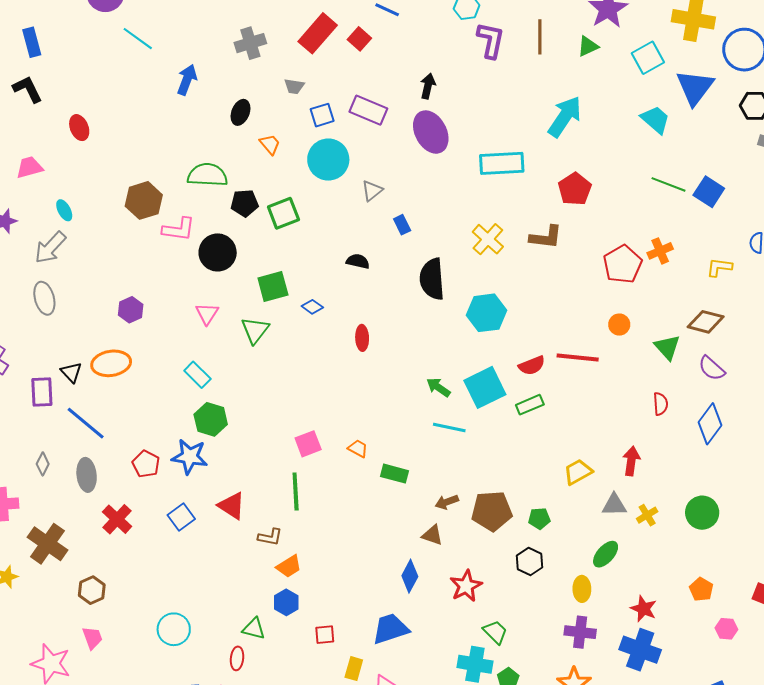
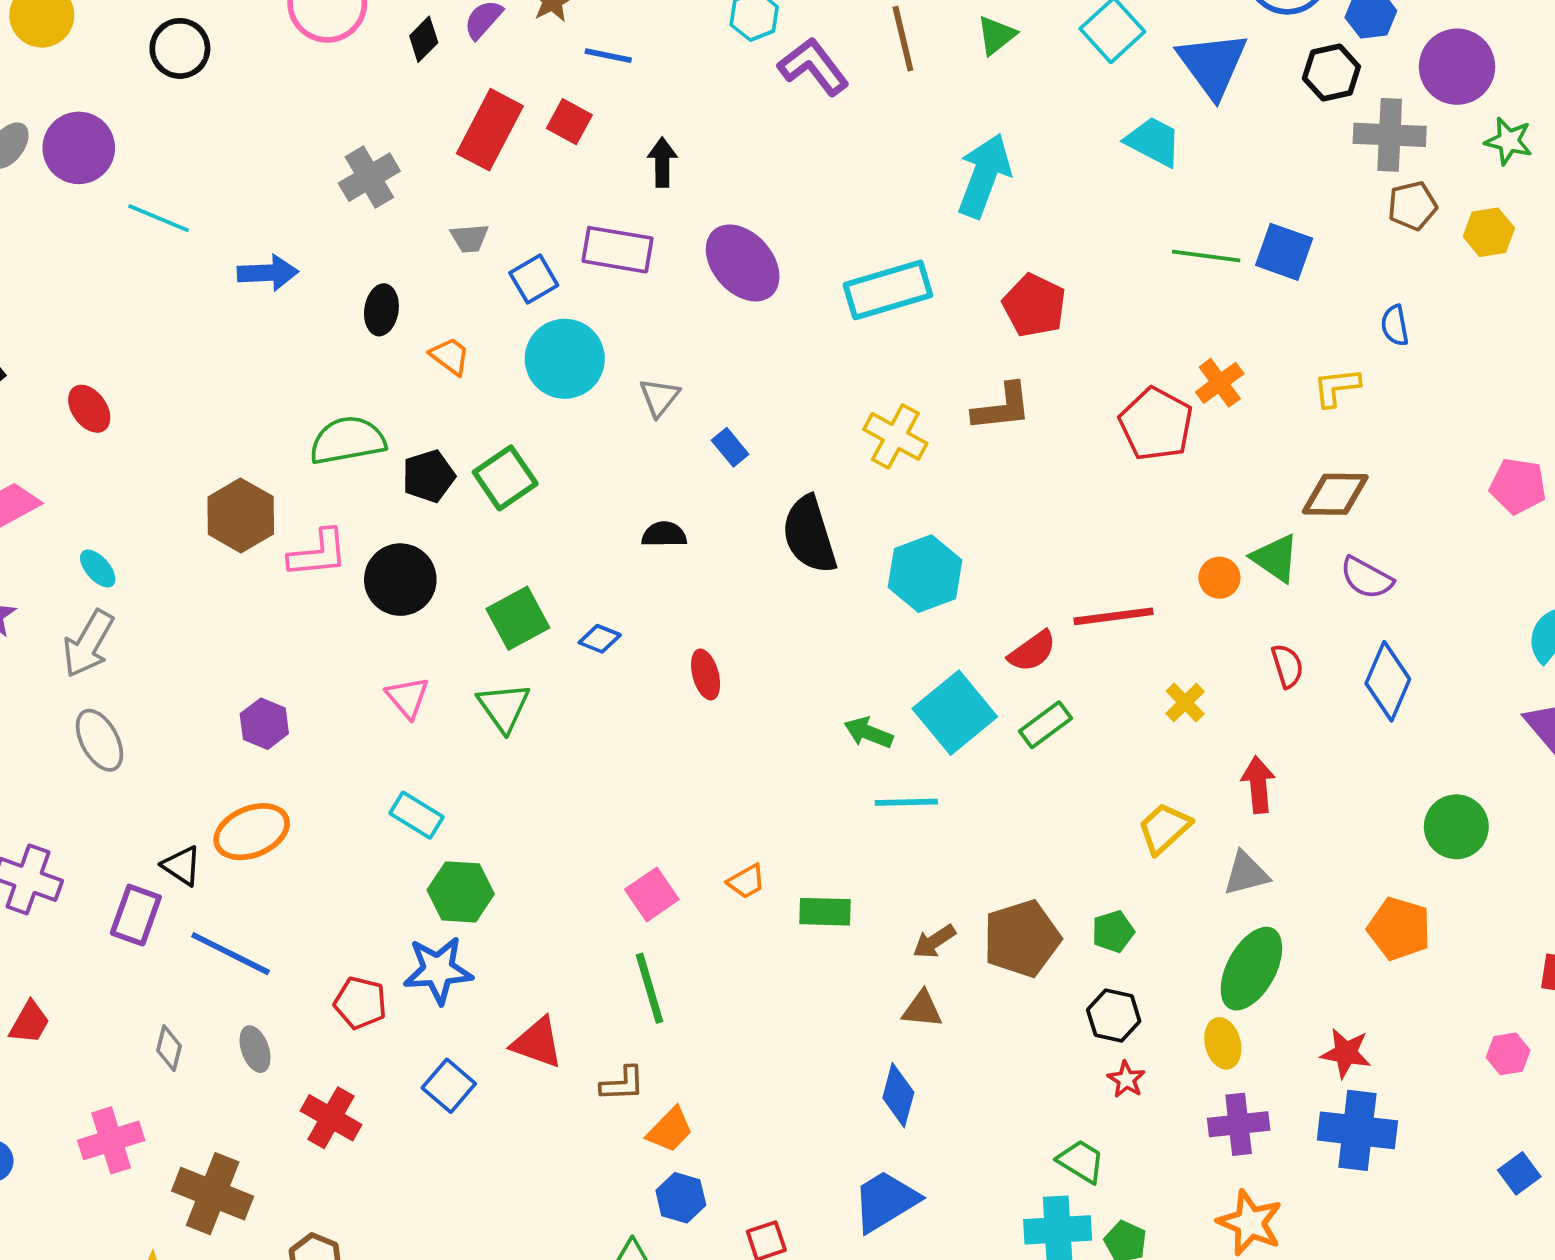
purple L-shape: (491, 40) -> (813, 67), turned -36
blue arrow: (187, 80) -> (268, 273), turned 80
black arrow: (428, 86) -> (662, 162), moved
orange circle: (619, 325) -> (1219, 578), moved
purple rectangle: (42, 392) -> (136, 915), turned 36
orange trapezoid: (358, 449) -> (746, 881), turned 135
gray ellipse: (87, 475) -> (255, 1049), size x0.7
green circle: (702, 513) -> (1456, 827), moved
yellow cross: (647, 515) -> (1185, 703), moved
green ellipse: (606, 554) -> (1251, 969), size x1.5
red star: (466, 586) -> (1126, 1079), moved, size x0.6
orange pentagon: (701, 589) -> (1399, 929), moved, size x1.4

